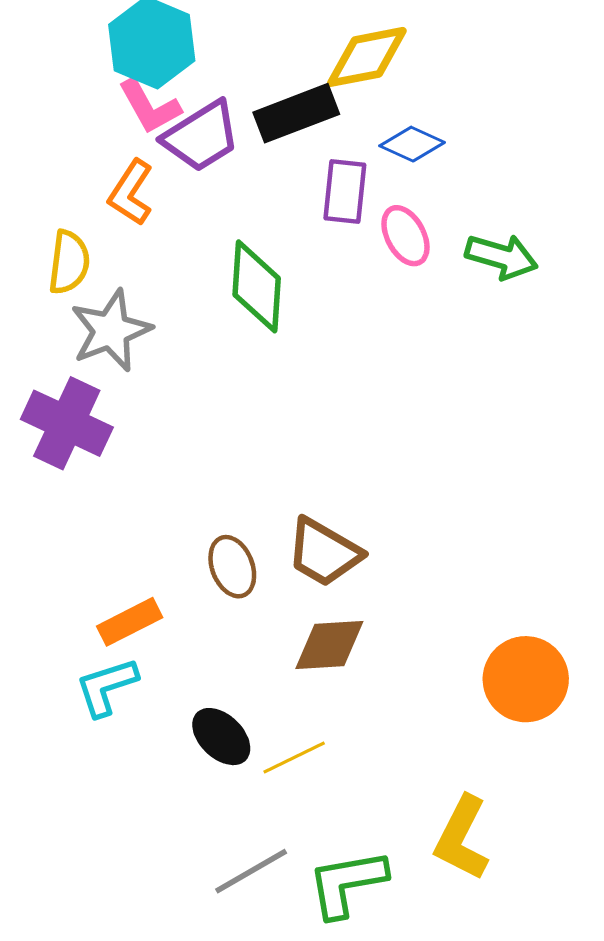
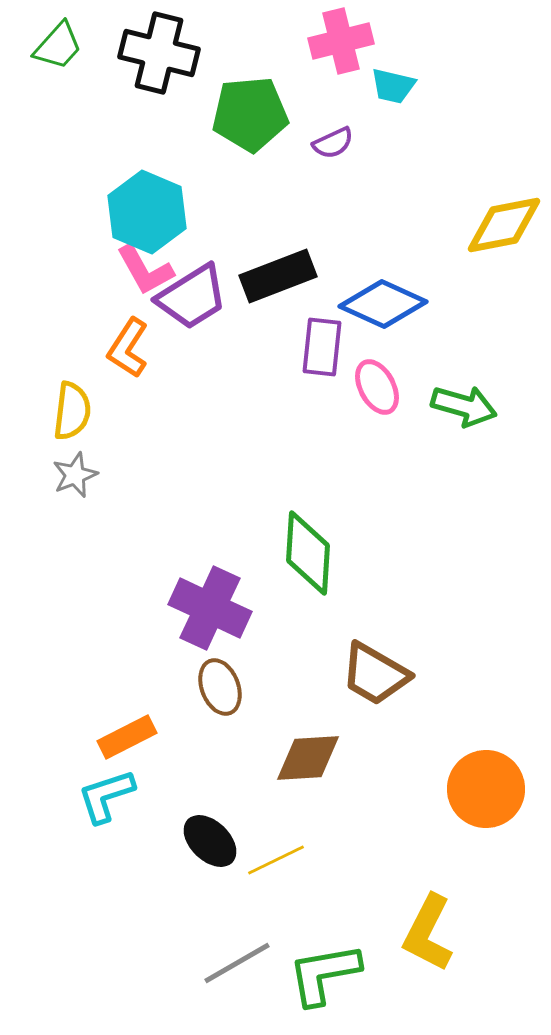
yellow diamond: (367, 57) -> (504, 225), moved
blue diamond: (412, 144) -> (383, 304), size x1.5
green diamond: (257, 286) -> (308, 553), moved
gray star: (111, 331) -> (75, 475), moved, size x0.6
purple cross: (67, 423) -> (210, 608), moved
brown trapezoid: (324, 552) -> (375, 674), moved

